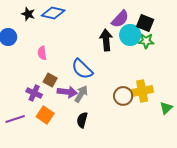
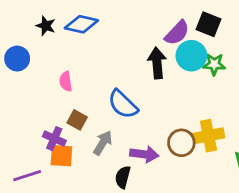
black square: (145, 23) -> (208, 24), moved
purple arrow: (67, 92) -> (144, 154), moved
gray arrow: (81, 94) -> (103, 143), moved
orange square: (45, 115) -> (61, 156), moved, turned -30

